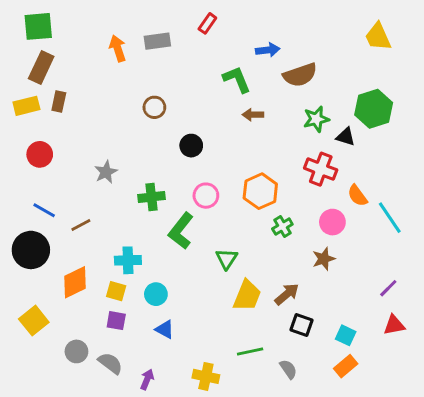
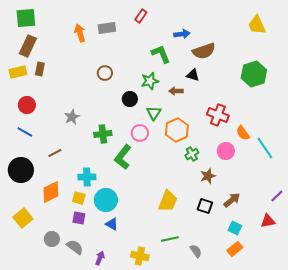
brown arrow: (253, 115) -> (176, 91), moved
green star: (316, 119) -> (150, 81), moved
black triangle: (346, 137) -> (193, 75), moved
blue line: (44, 210) -> (25, 132), moved
green triangle: (227, 259) -> (154, 113), moved
brown star: (324, 259) -> (208, 176), moved
purple line: (388, 288) -> (277, 196), moved
cyan circle: (156, 294) -> (106, 200), size x1.5
brown arrow: (287, 294) -> (232, 200), moved
black square: (302, 325) -> (205, 206), moved

